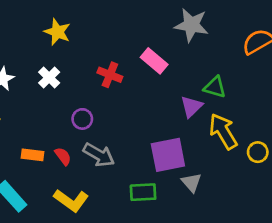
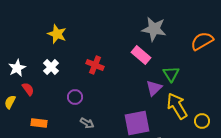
pink rectangle: (154, 61) -> (141, 55), moved
green triangle: (215, 87) -> (171, 74), turned 42
gray arrow: (99, 155) -> (87, 123), size x0.6
red semicircle: (63, 156) -> (28, 89), moved

